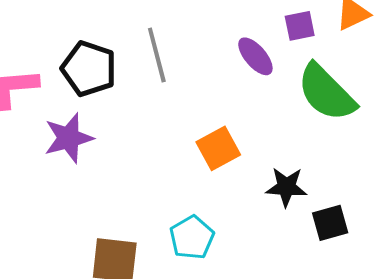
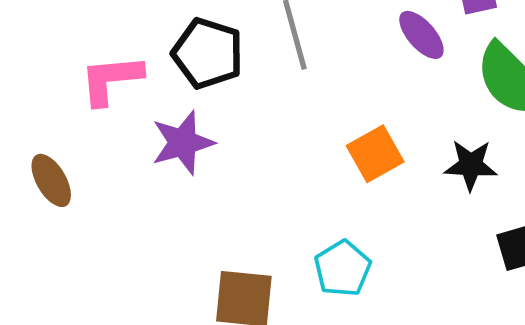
black star: (286, 187) -> (471, 165), moved

